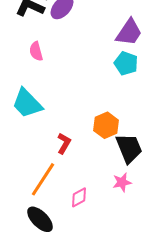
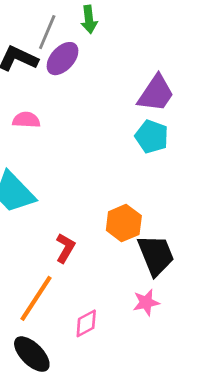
pink semicircle: (36, 51) -> (26, 120), turned 108

